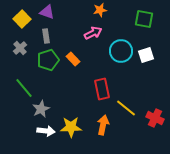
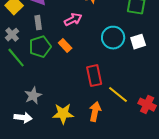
pink arrow: (93, 33) -> (73, 20), moved
green line: (24, 88) -> (16, 58), moved
white arrow: (46, 131) -> (23, 118), moved

